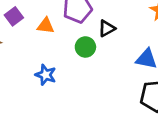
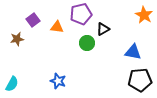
blue star: (46, 75) -> (58, 81), moved

